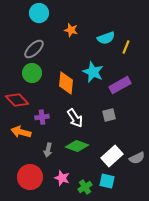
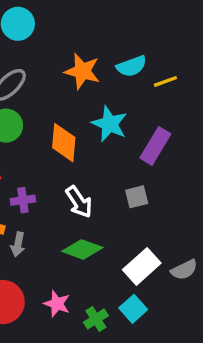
orange star: (71, 30) -> (82, 71), moved, size x1.5
yellow line: (126, 47) -> (165, 81), turned 48
purple rectangle: (120, 85) -> (155, 146), turned -30
gray arrow: (48, 150) -> (18, 244), moved
cyan square: (107, 181) -> (133, 309), turned 35

